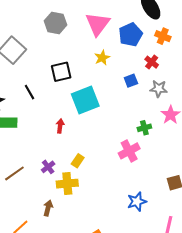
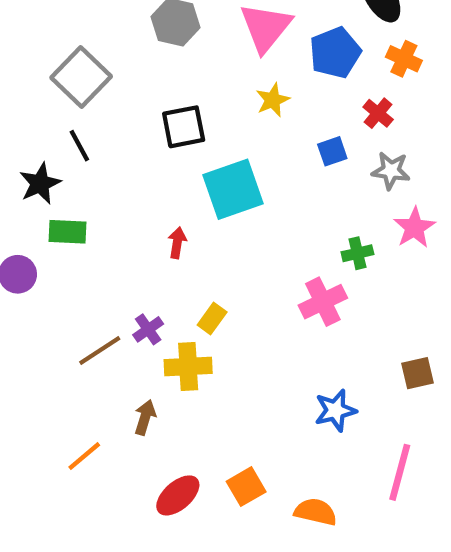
black line: (30, 92) -> (79, 146), moved
brown line: (14, 173) -> (100, 351), moved

